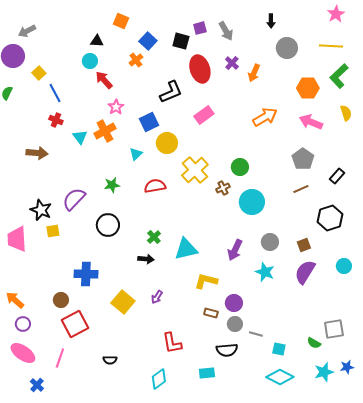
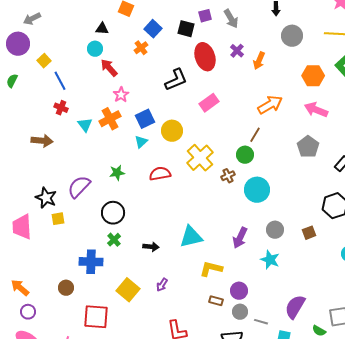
blue square: (149, 122) -> (145, 119), moved
brown line: (301, 189) -> (255, 135), moved, turned -35
green cross: (154, 237) -> (114, 240), moved
purple semicircle: (305, 272) -> (295, 307), moved
red square: (75, 324) -> (96, 317), moved, turned 32

